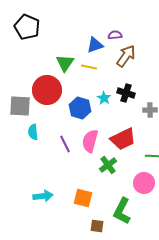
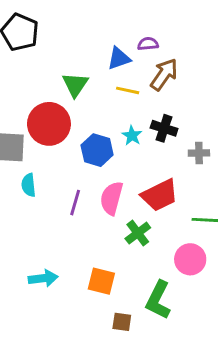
yellow line: (89, 67) -> (128, 90), moved
purple line: (65, 144) -> (75, 203), turned 42

